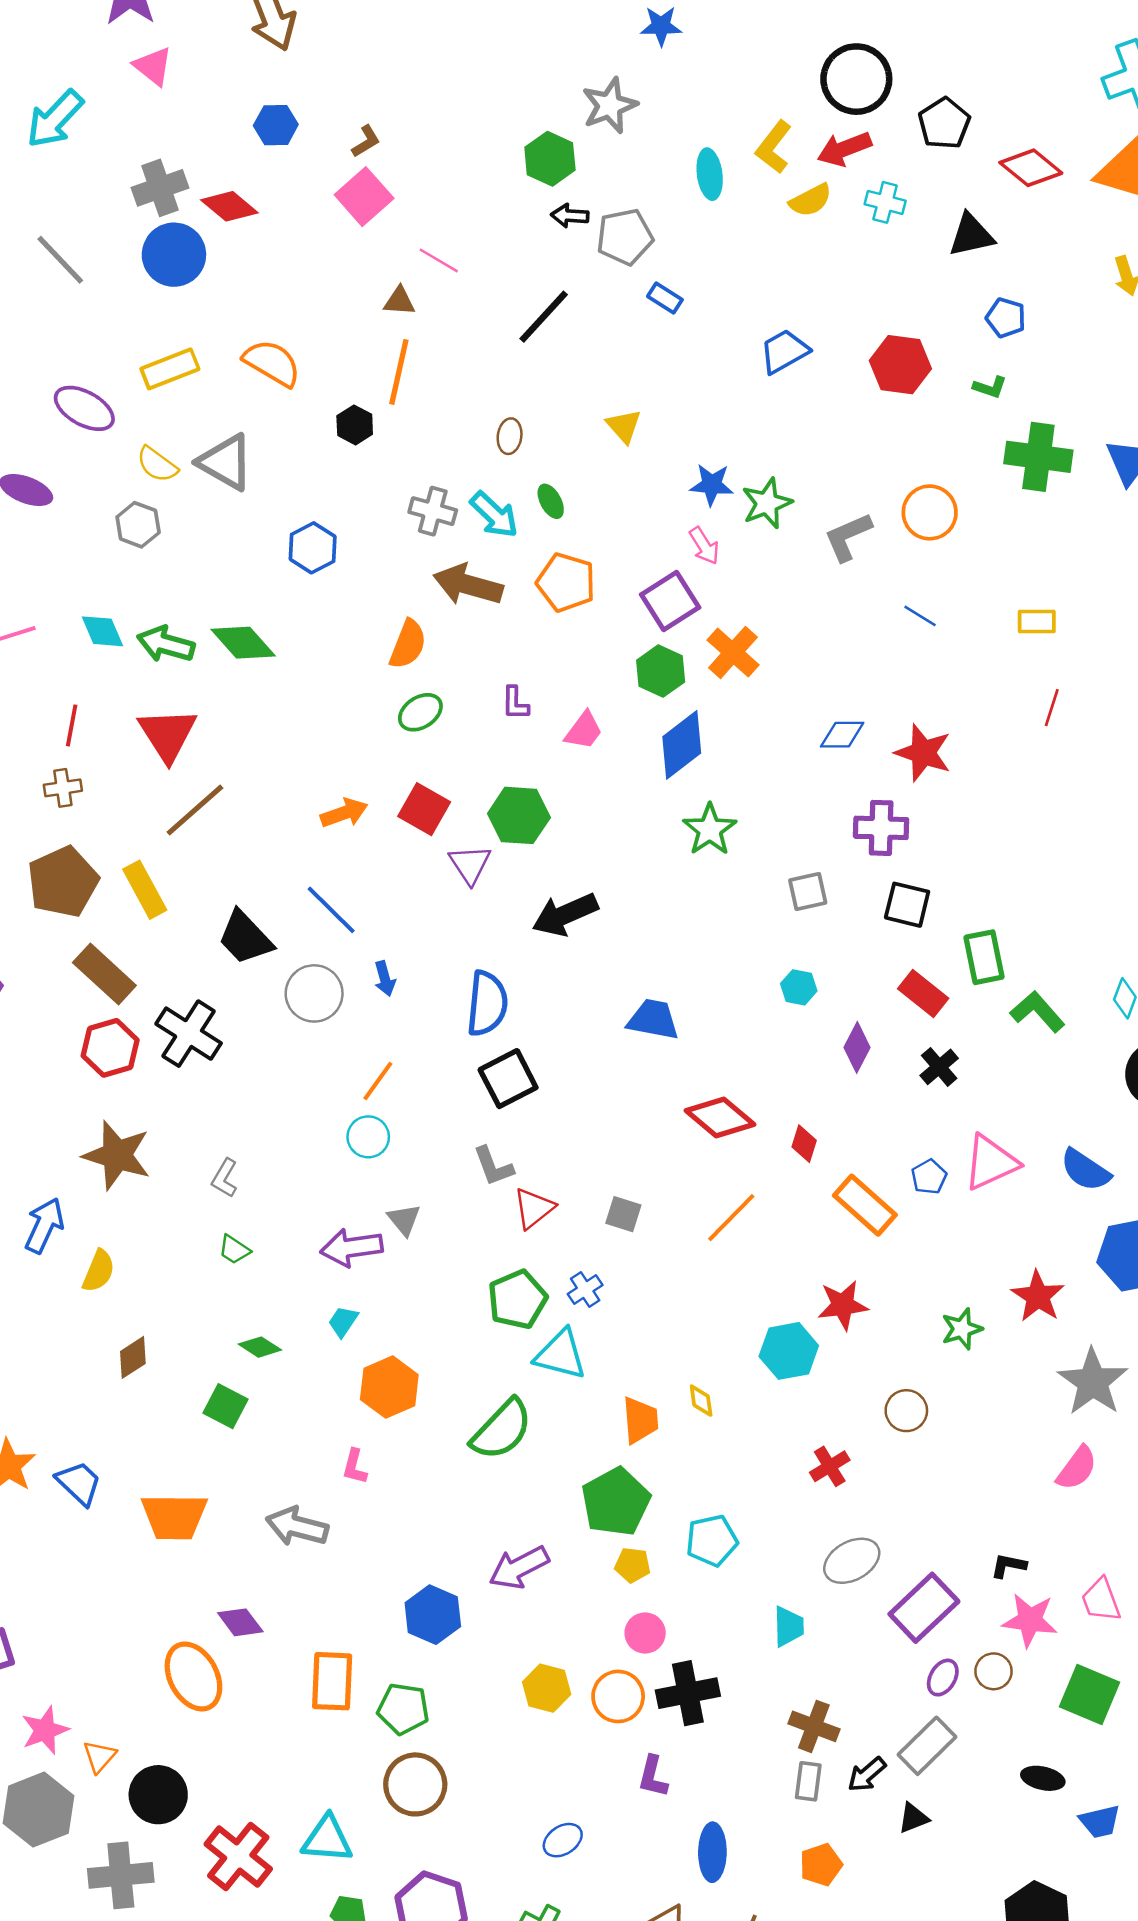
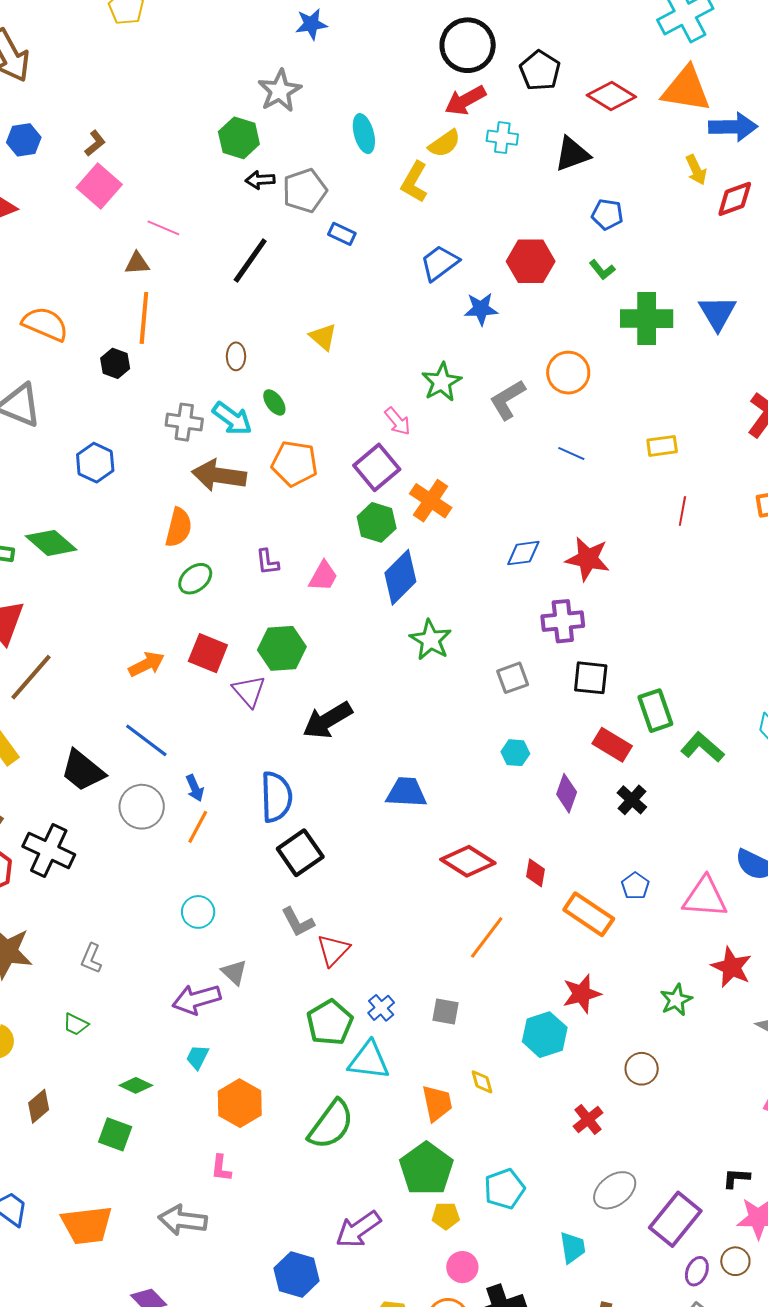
yellow L-shape: (774, 147) -> (414, 182), moved
green L-shape: (990, 387) -> (602, 270), turned 40
blue star: (712, 485) -> (481, 309), moved
orange line: (378, 1081) -> (198, 827), moved
pink triangle: (991, 1162) -> (705, 897), moved, turned 36
gray square: (623, 1214) -> (445, 1012), moved
green trapezoid: (234, 1250) -> (76, 1024), moved

